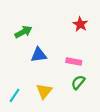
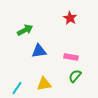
red star: (80, 24) -> (70, 18), moved
yellow triangle: (44, 91) -> (44, 84), turned 42

